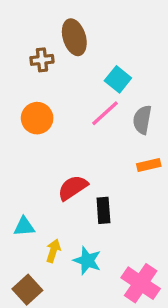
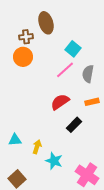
orange circle: (37, 118) -> (23, 57), moved
red semicircle: (73, 188) -> (60, 102), moved
black rectangle: (103, 210) -> (74, 125), moved, turned 49
yellow arrow: (53, 251) -> (37, 147), moved

